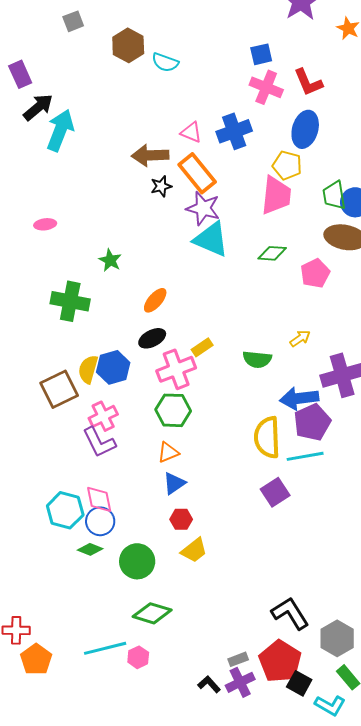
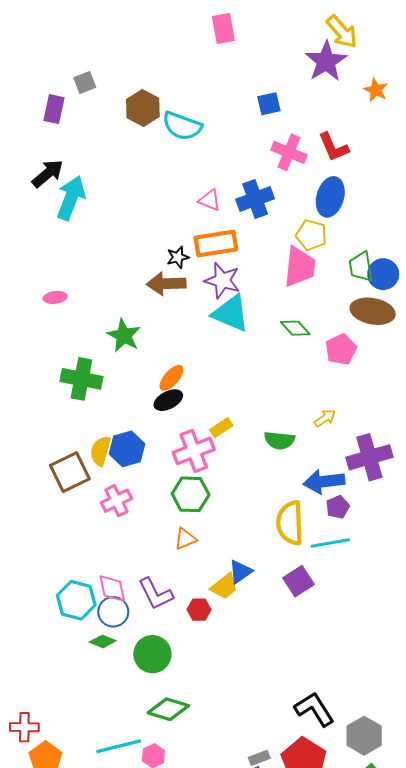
blue square: (261, 54) -> (269, 104), moved
cyan semicircle: (165, 62) -> (182, 126), size x1.4
purple rectangle: (20, 74) -> (54, 109), moved, turned 36
brown arrow: (150, 155) -> (166, 284), moved
orange rectangle: (197, 173) -> (216, 243), turned -60
green diamond: (272, 253) -> (295, 328), turned 44
green star: (110, 260) -> (124, 336), size x1.4
black ellipse: (152, 338) -> (168, 400), moved
purple pentagon: (312, 422) -> (338, 507), size x0.6
purple L-shape: (99, 442) -> (156, 594), moved
blue triangle: (174, 483) -> (240, 572), moved
yellow trapezoid: (194, 550) -> (224, 586), moved

